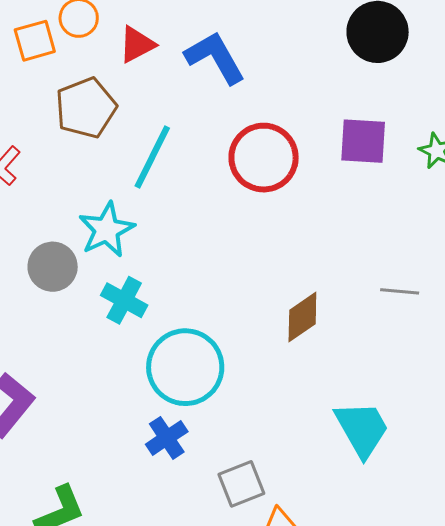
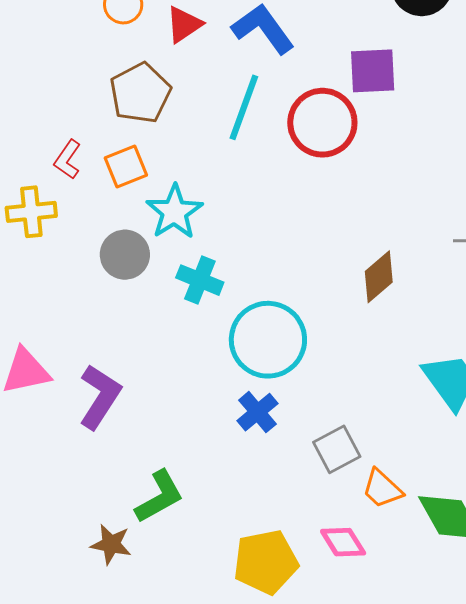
orange square: (35, 41) -> (126, 167), moved
purple square: (363, 141) -> (373, 71), moved
cyan line: (152, 157) -> (244, 107), moved

